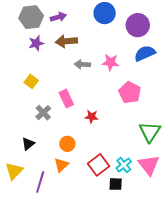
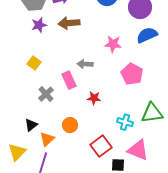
gray arrow: (82, 64) -> (85, 64), moved
green triangle: (150, 132) -> (152, 113), turned 50
orange triangle: (61, 165) -> (47, 139), moved
cyan cross: (124, 165) -> (125, 122), moved, turned -35
pink triangle: (149, 165) -> (138, 150), moved, turned -30

